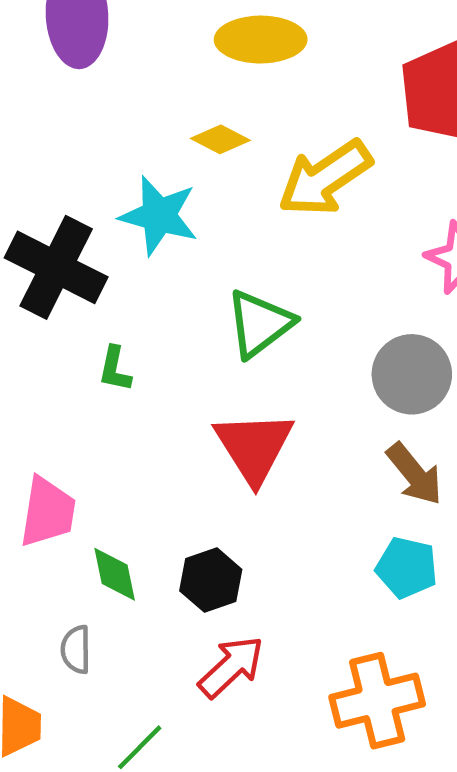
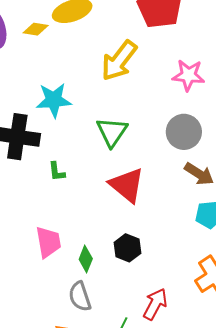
yellow diamond: (220, 139) -> (36, 29), moved
green diamond: (115, 574) -> (86, 259), turned 52
gray semicircle: (76, 649) -> (80, 296), size x1.4
red arrow: (231, 667) -> (155, 304), moved

